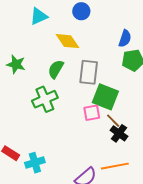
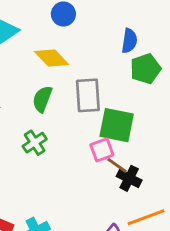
green cross: (45, 99) -> (35, 143), size x0.7
brown line: (113, 121) -> (117, 165), moved
black cross: (119, 133) -> (129, 178), moved

